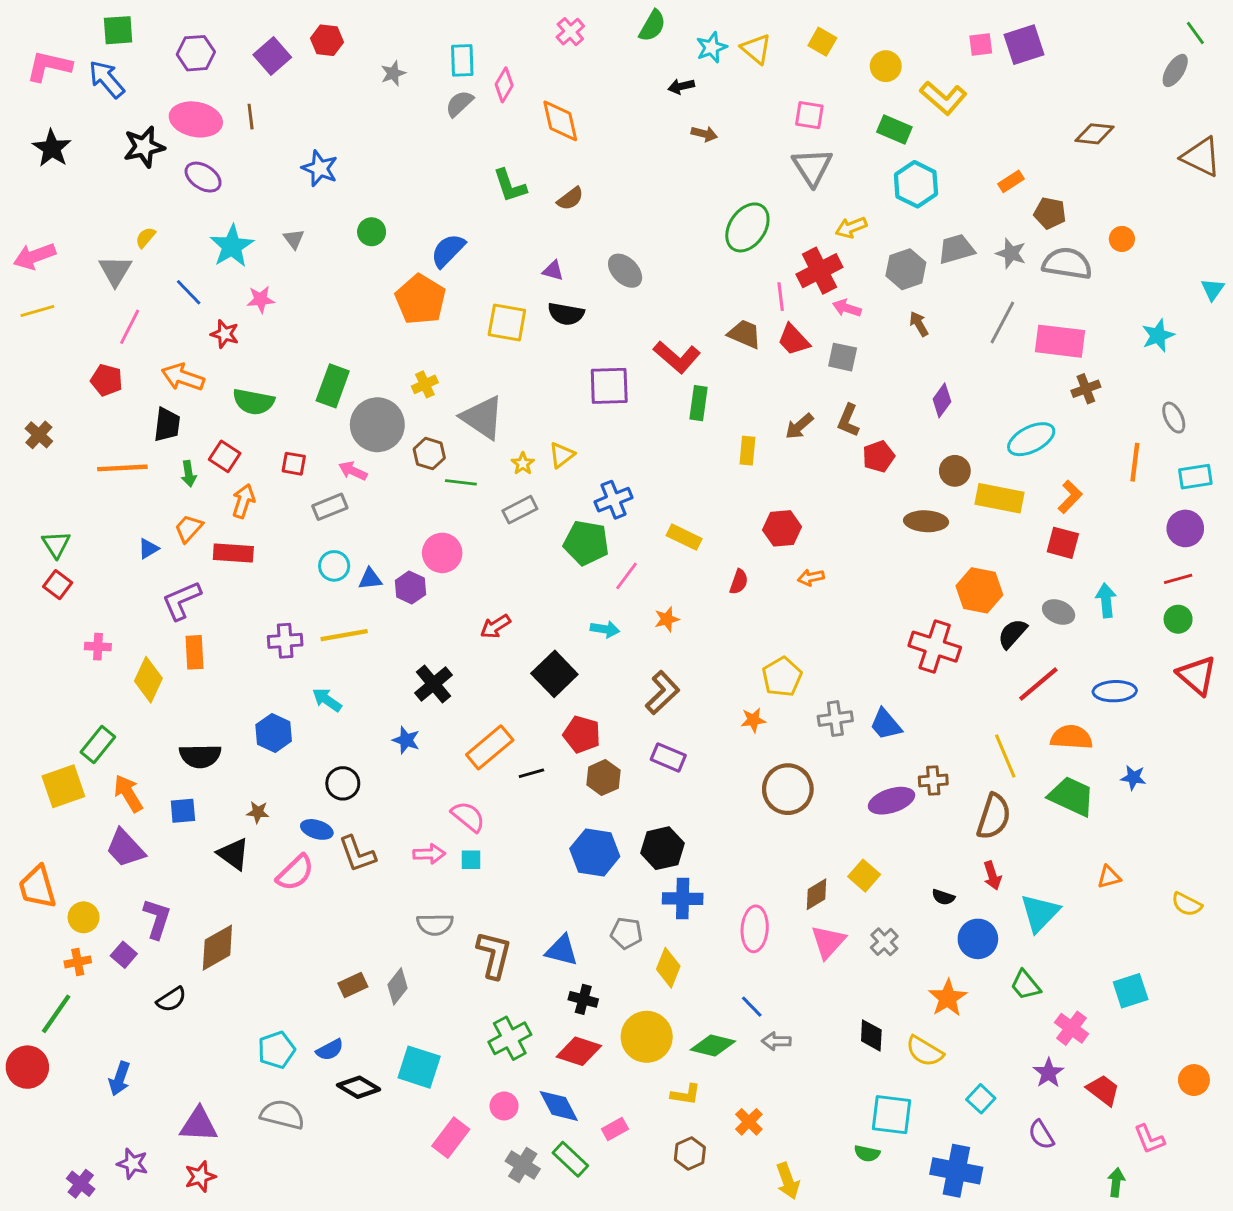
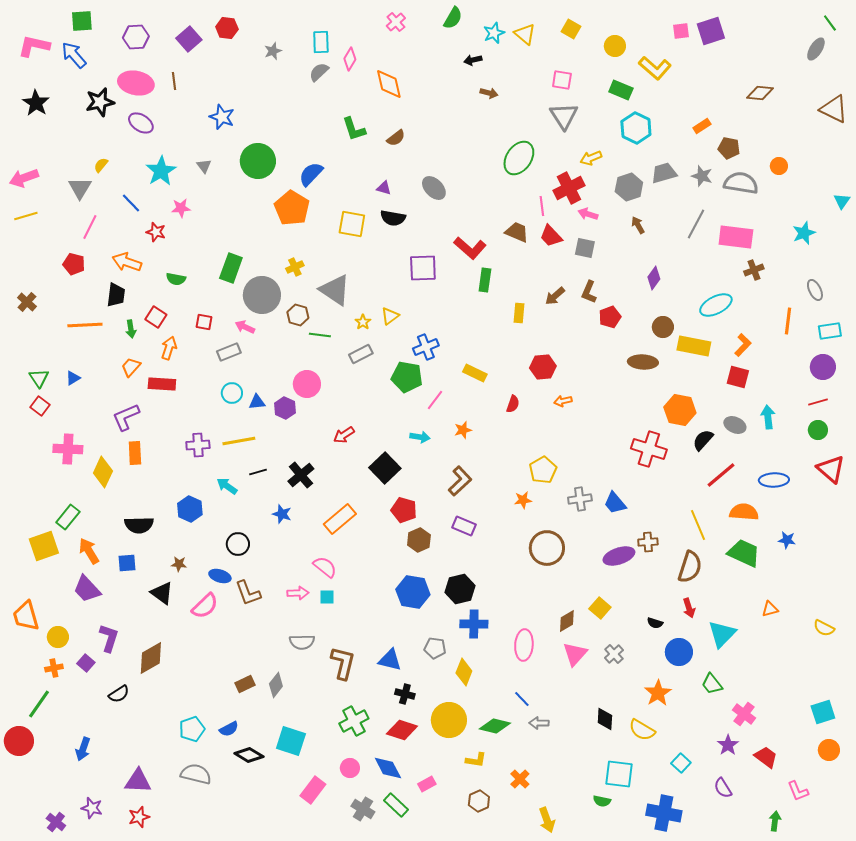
green circle: (372, 232) -> (258, 161), size x1.8
green semicircle: (253, 402) -> (176, 279), size x0.7
blue triangle: (148, 549) -> (73, 378), moved
pink cross: (98, 647) -> (68, 449), size x1.6
black line: (531, 773) -> (258, 472), moved
cyan square: (1131, 991) -> (823, 712), moved

